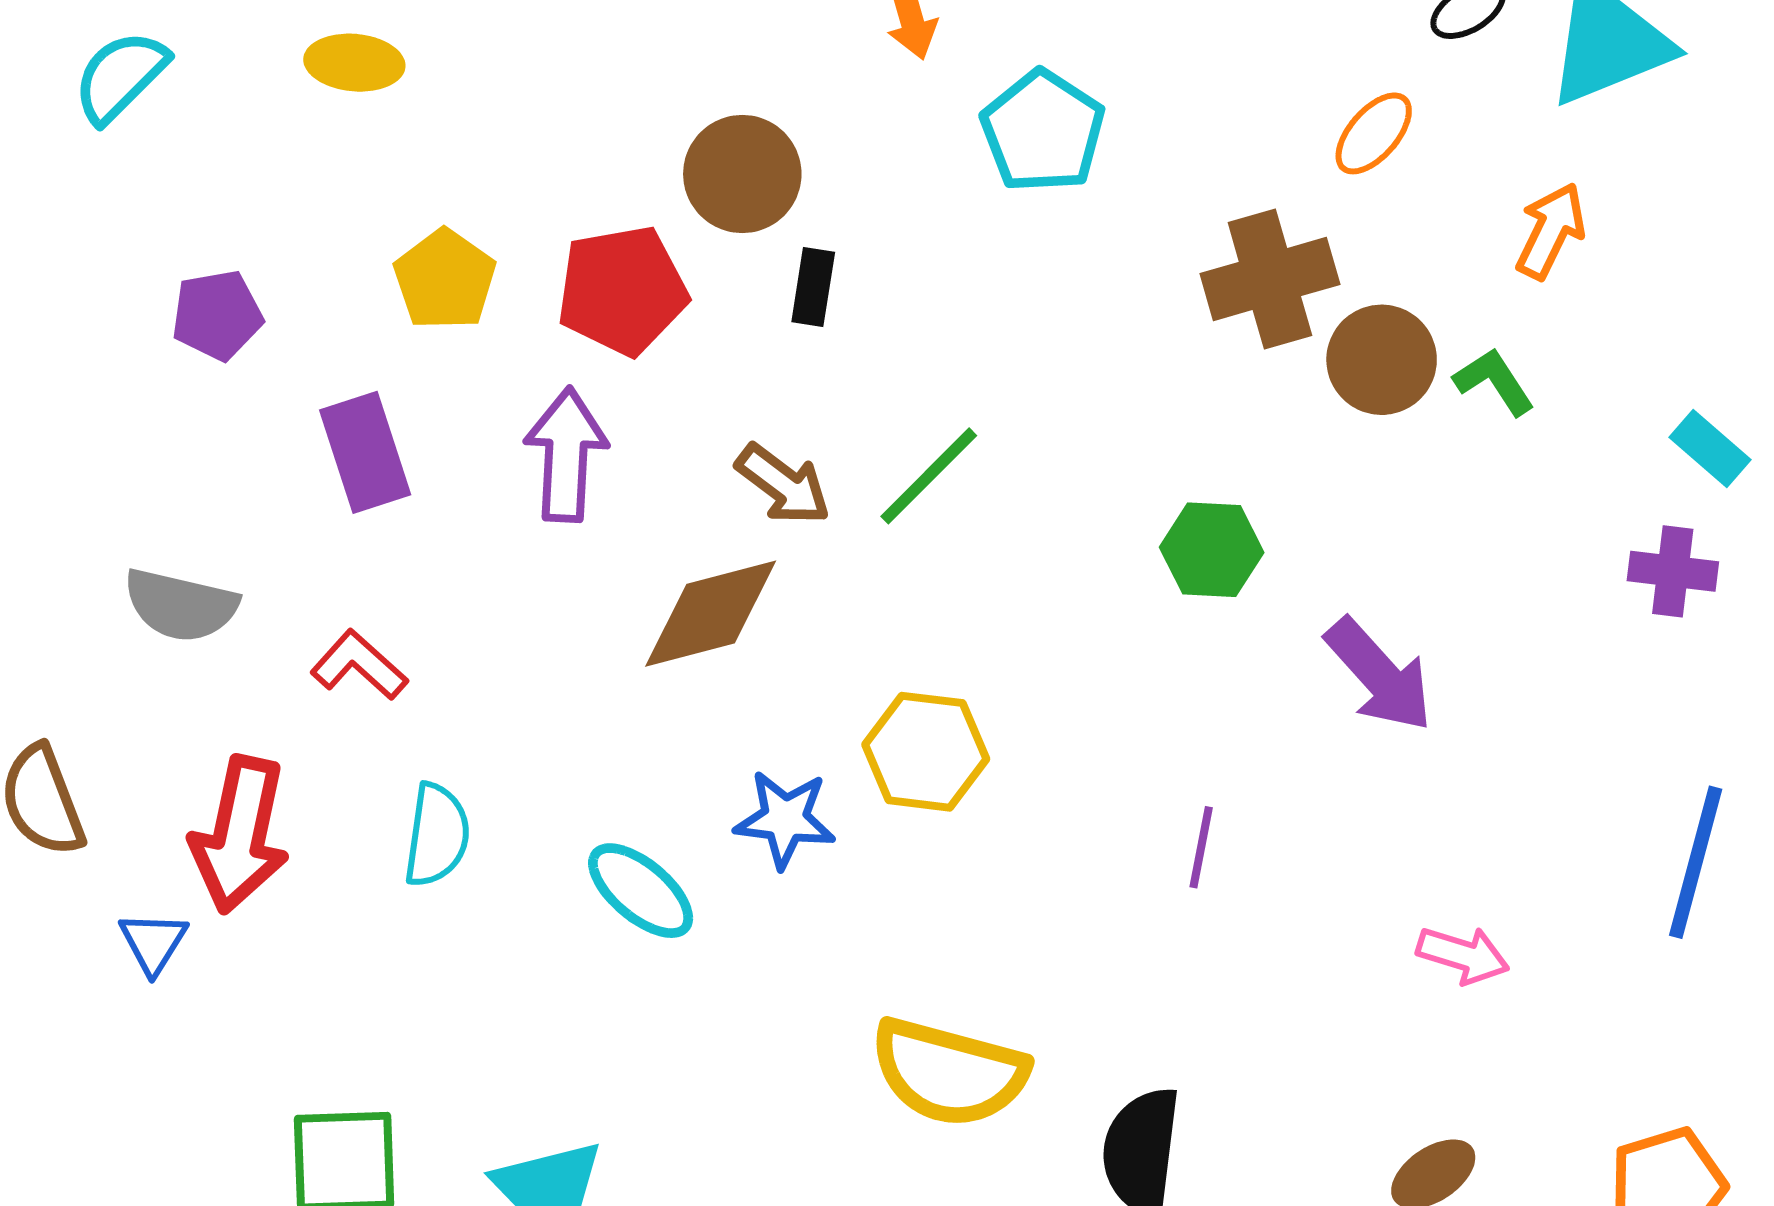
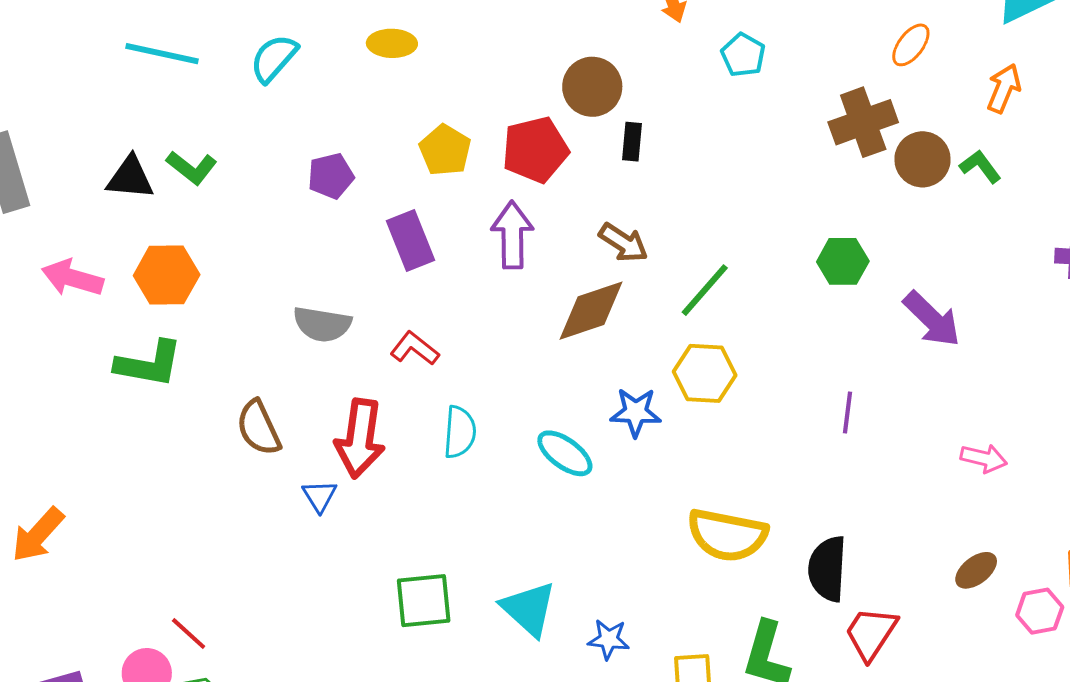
cyan pentagon: (1043, 131) -> (743, 55), size x0.7
green line: (929, 476) -> (705, 290), moved

